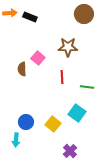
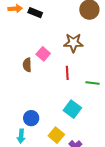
cyan square: (77, 113) -> (72, 109), moved
yellow square: (53, 124) -> (56, 135), moved

